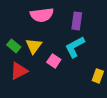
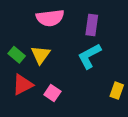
pink square: (54, 61) -> (52, 93), moved

